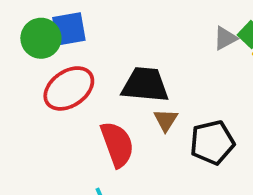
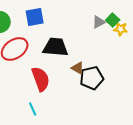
blue square: (69, 29) -> (35, 17), moved
brown triangle: (166, 120) -> (78, 68), moved, turned -32

